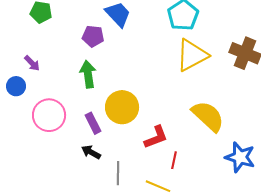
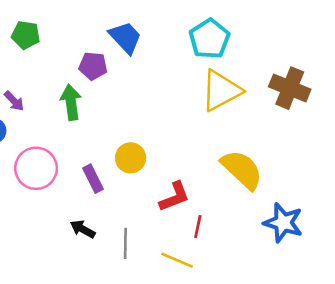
green arrow: (88, 74) -> (71, 102), moved
yellow circle: (122, 107) -> (131, 158), size x0.7
black arrow: (91, 152) -> (83, 229), moved

